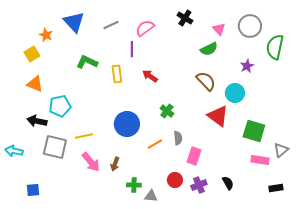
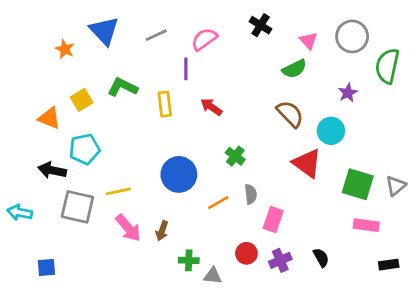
yellow square: (32, 54) -> (82, 100), moved
gray triangle: (281, 150) -> (396, 186), moved

